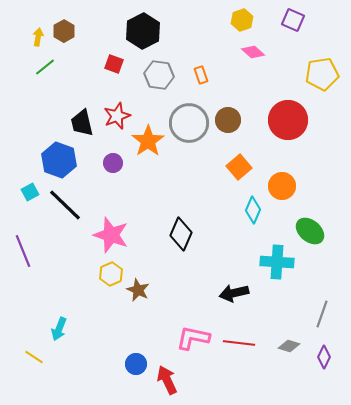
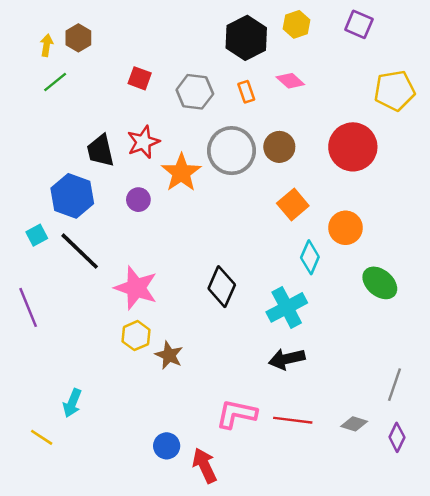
black hexagon: (143, 31) -> (246, 38), moved
pink diamond: (253, 52) -> (290, 81), moved
cyan cross: (277, 262) -> (287, 307), moved, turned -32

